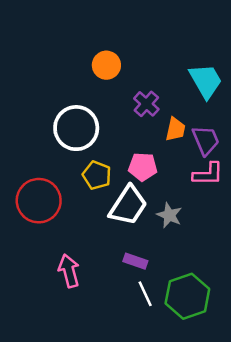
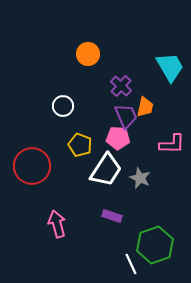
white circle: (76, 128) -> (63, 106), size x0.6
purple trapezoid: (206, 140) -> (126, 116), moved
white line: (145, 294) -> (131, 264), moved

